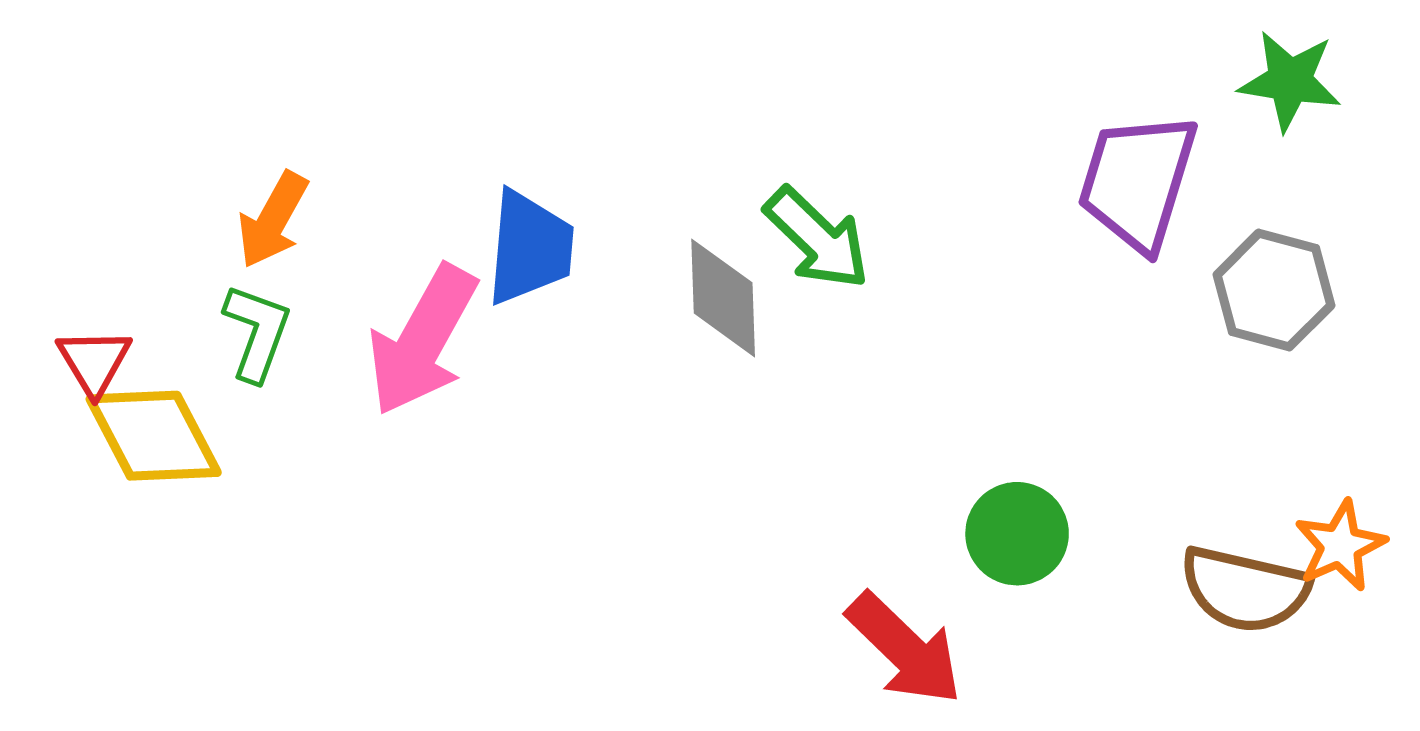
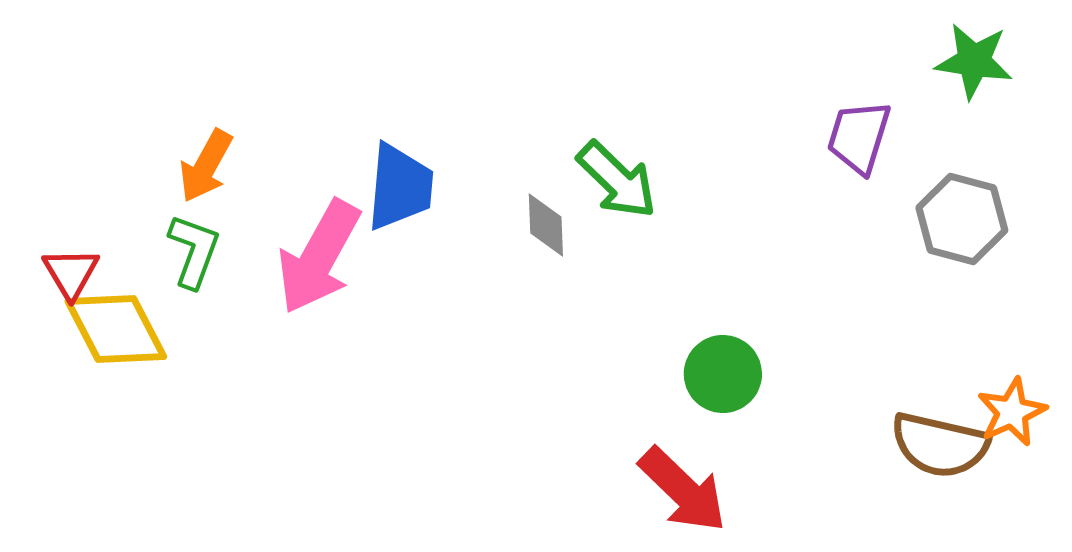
purple trapezoid: (1138, 181) -> (859, 137), size x0.7
gray diamond: (723, 298) -> (546, 225), size x0.7
green circle: (1017, 534) -> (723, 374), moved

